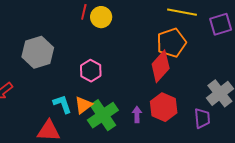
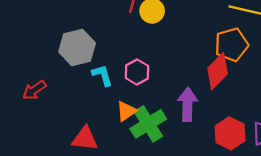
cyan L-shape: (62, 104) -> (102, 75), moved
red hexagon: (164, 107) -> (230, 133), moved
purple arrow: (137, 114) -> (188, 104), moved, size x1.8

